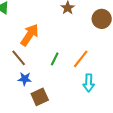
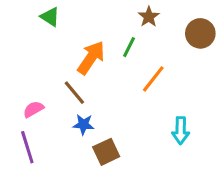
green line: (55, 59) -> (129, 47), moved
orange line: (81, 59) -> (153, 79), moved

